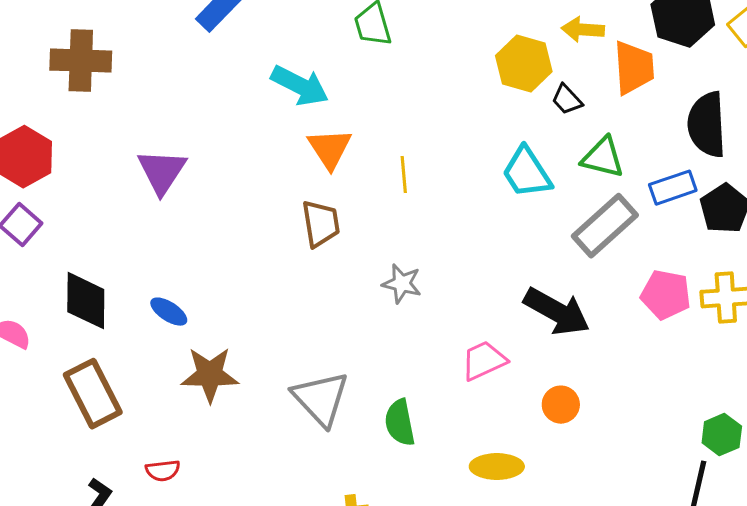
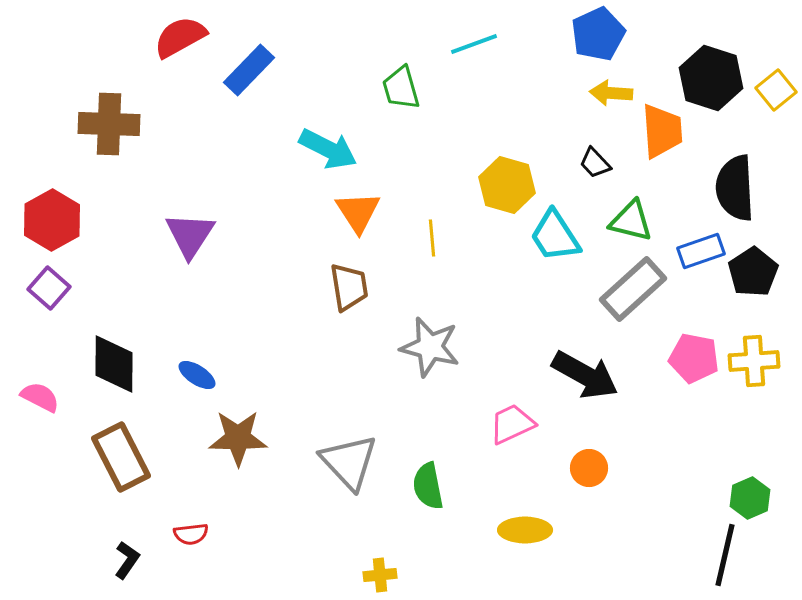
yellow hexagon: (524, 64) -> (507, 185), moved
gray star: (402, 284) -> (430, 347), size x1.5

